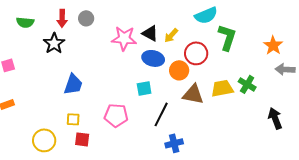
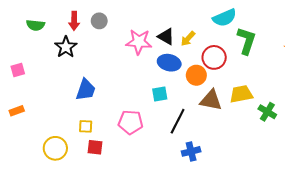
green cross: (247, 84) -> (267, 112), moved

